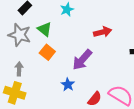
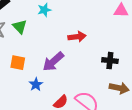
orange square: (47, 52) -> (18, 63), moved, turned -35

